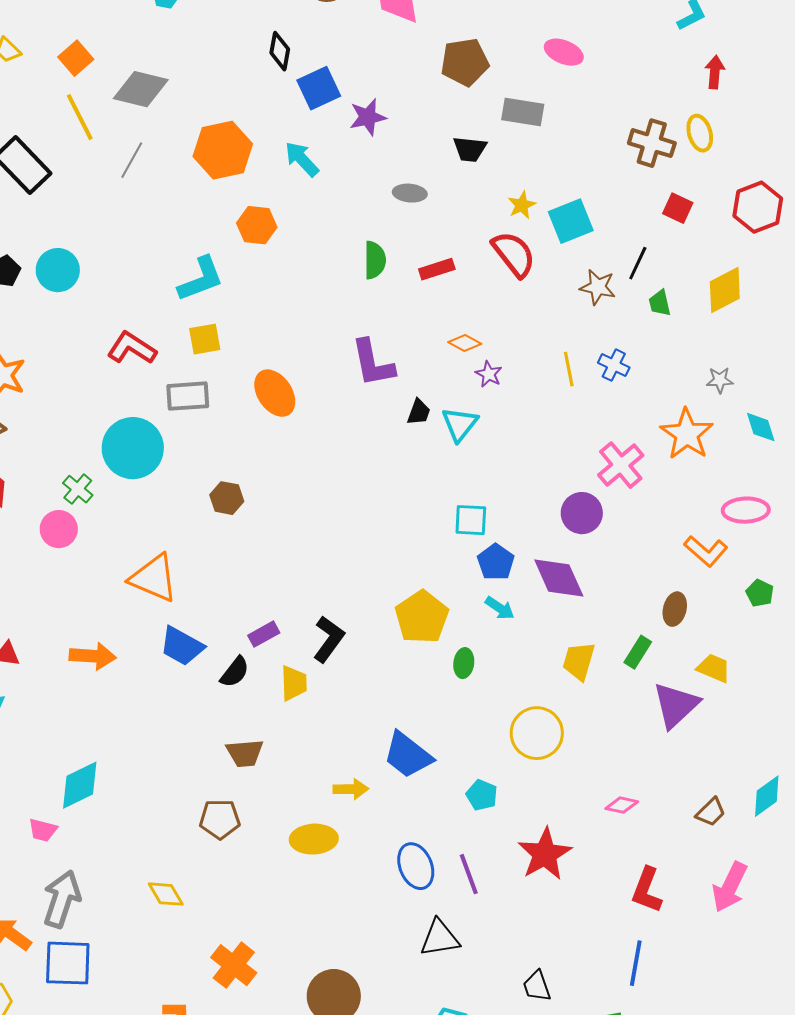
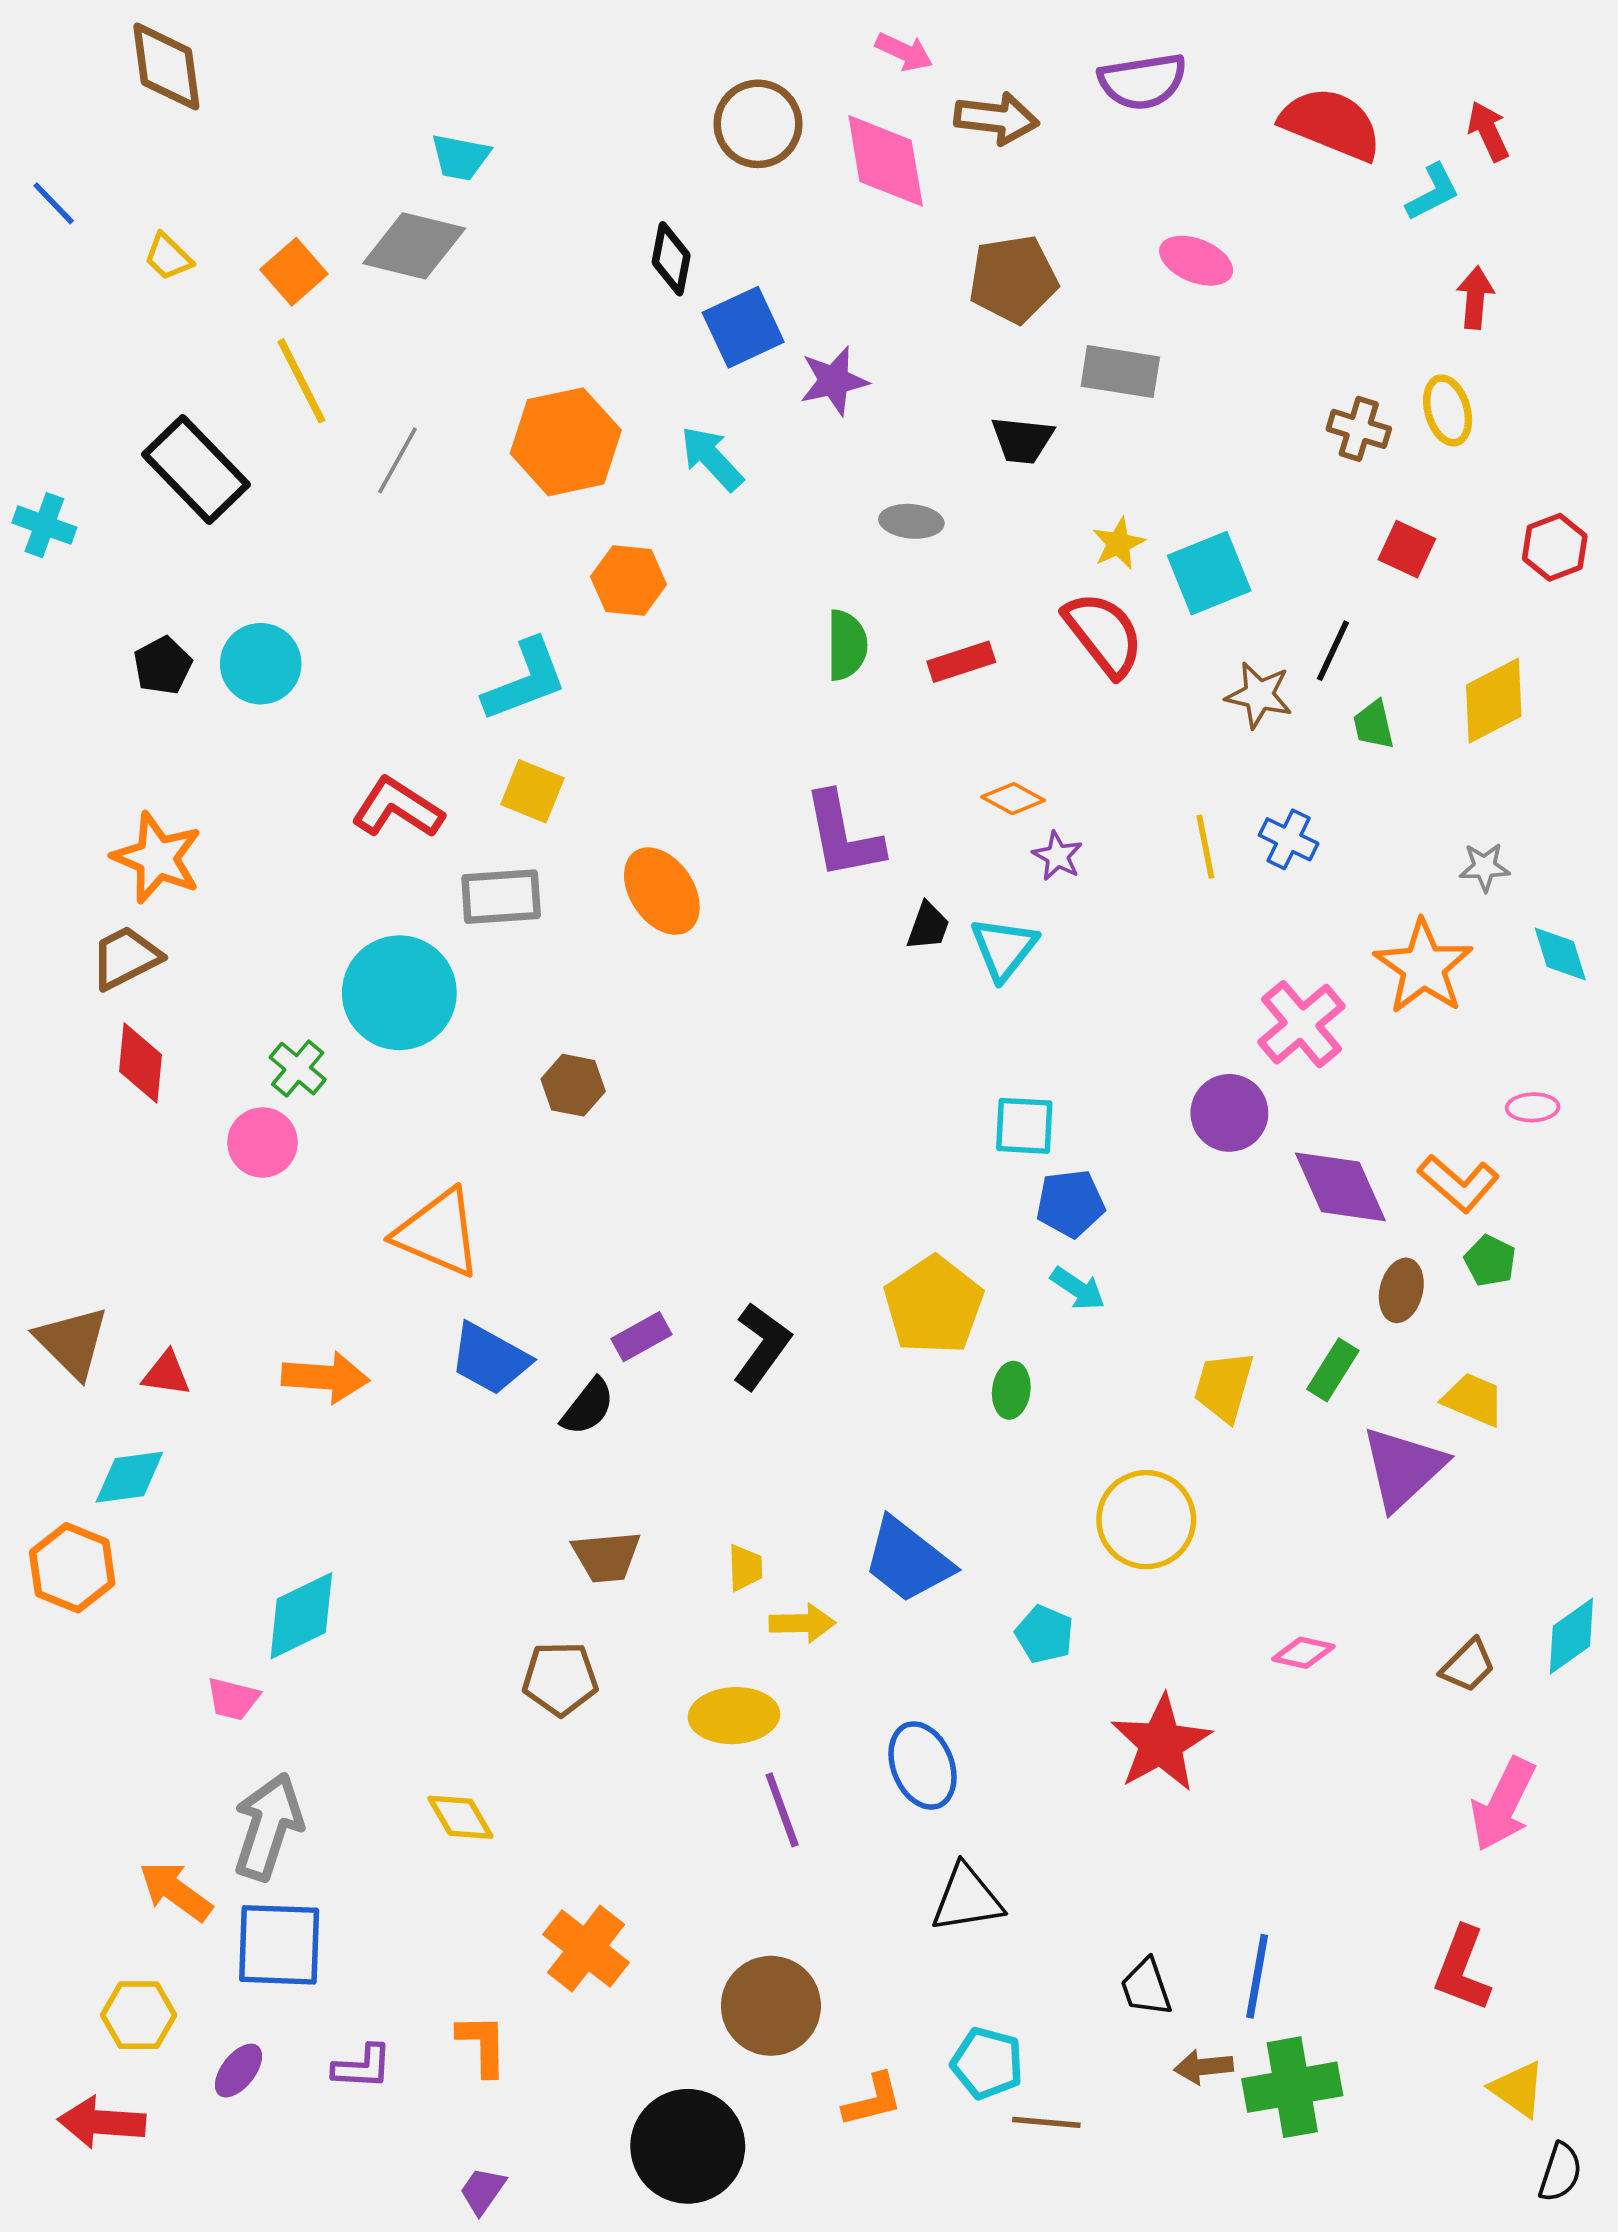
gray diamond: (141, 89) -> (414, 246), moved
brown cross: (652, 143) -> (1359, 429), size x0.7
red hexagon: (758, 207) -> (1555, 547), size x0.7
yellow square: (205, 339) -> (532, 791), turned 32
pink ellipse: (746, 510) -> (1533, 1107), size x0.6
blue pentagon: (496, 562) -> (1070, 1203), turned 30
purple diamond: (559, 578) -> (1340, 1187), moved
green pentagon: (760, 593) -> (1490, 1261), moved
yellow trapezoid: (294, 683) -> (745, 1568), moved, size x0.7
purple line: (469, 874) -> (782, 1810), moved
red L-shape: (647, 890) -> (1462, 1969), moved
blue line: (636, 963) -> (1257, 1976), moved

